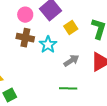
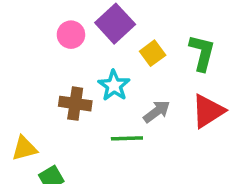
brown cross: (25, 38) -> (75, 104), moved
green line: (68, 88) -> (127, 138), moved

